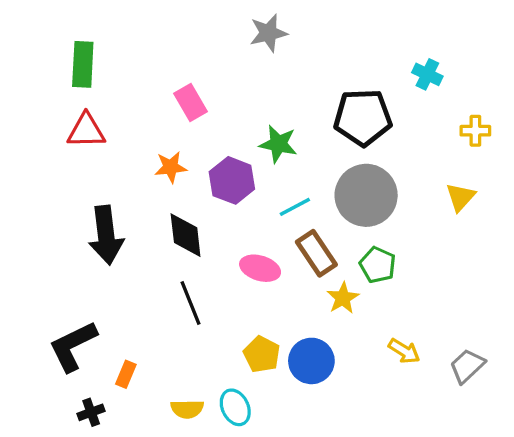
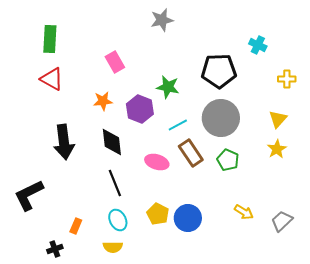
red triangle: (86, 131) -> (52, 79), turned 30
yellow star: (343, 298) -> (277, 149), moved
black L-shape: (73, 346) -> (29, 195), moved
cyan ellipse: (235, 407) -> (118, 220), moved

